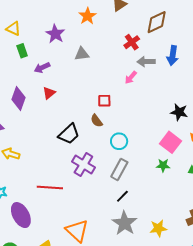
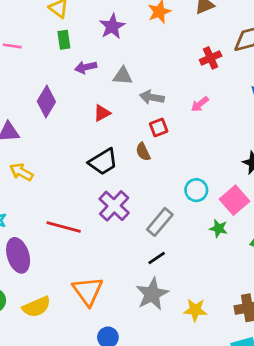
gray triangle: (82, 54) -> (123, 76), moved
gray arrow: (146, 62) -> (152, 97), moved
red triangle: (49, 93) -> (102, 113), moved
red square: (104, 101) -> (159, 127), turned -32
cyan circle: (119, 141) -> (196, 190), moved

